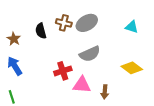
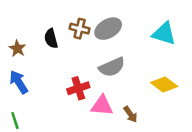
cyan triangle: (132, 27) -> (164, 34), size x1.5
brown arrow: (105, 92) -> (131, 114), turned -40

